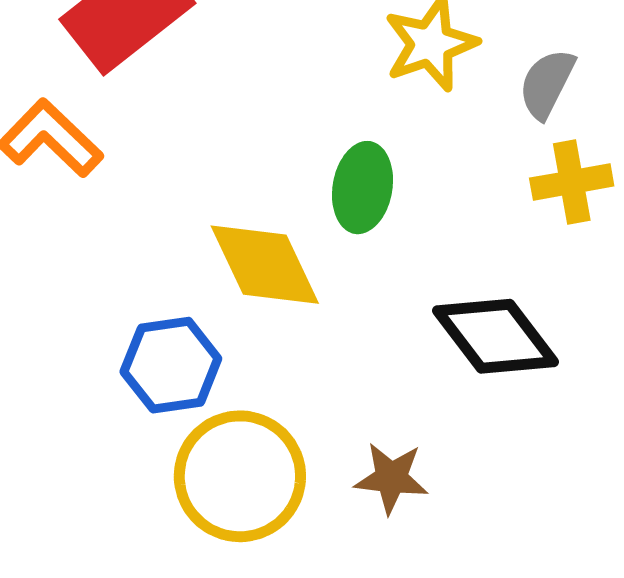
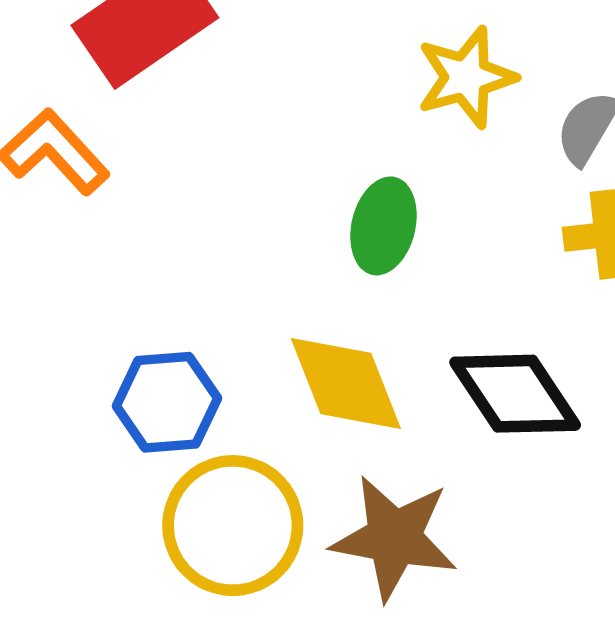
yellow diamond: (265, 265) -> (346, 384), moved
brown star: (391, 478) -> (394, 538), size x1.6

